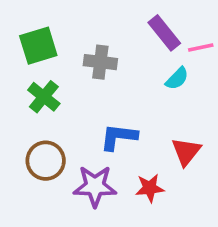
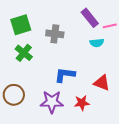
cyan semicircle: (177, 78) -> (97, 43), turned 40
red triangle: (186, 152) -> (102, 83), turned -48
brown circle: (46, 161) -> (14, 95), moved

